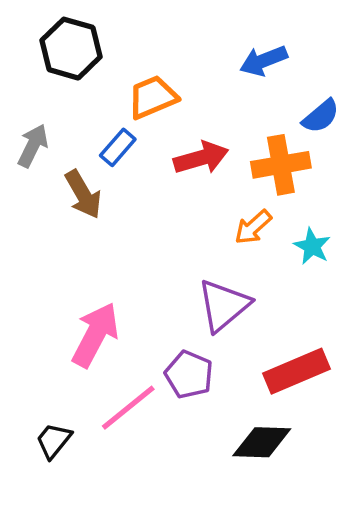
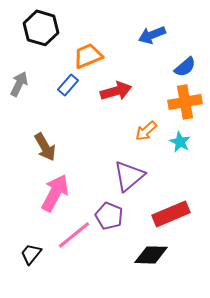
orange cross: (281, 165) -> (185, 102), moved
brown arrow: (83, 194) -> (45, 147), moved

